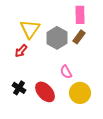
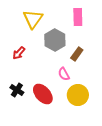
yellow triangle: (30, 29) -> (33, 19), moved
brown rectangle: (79, 37) -> (77, 54), moved

